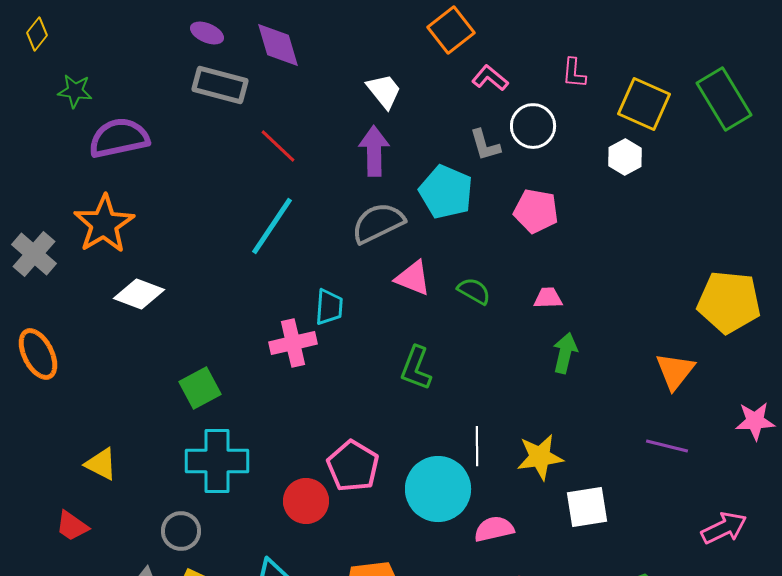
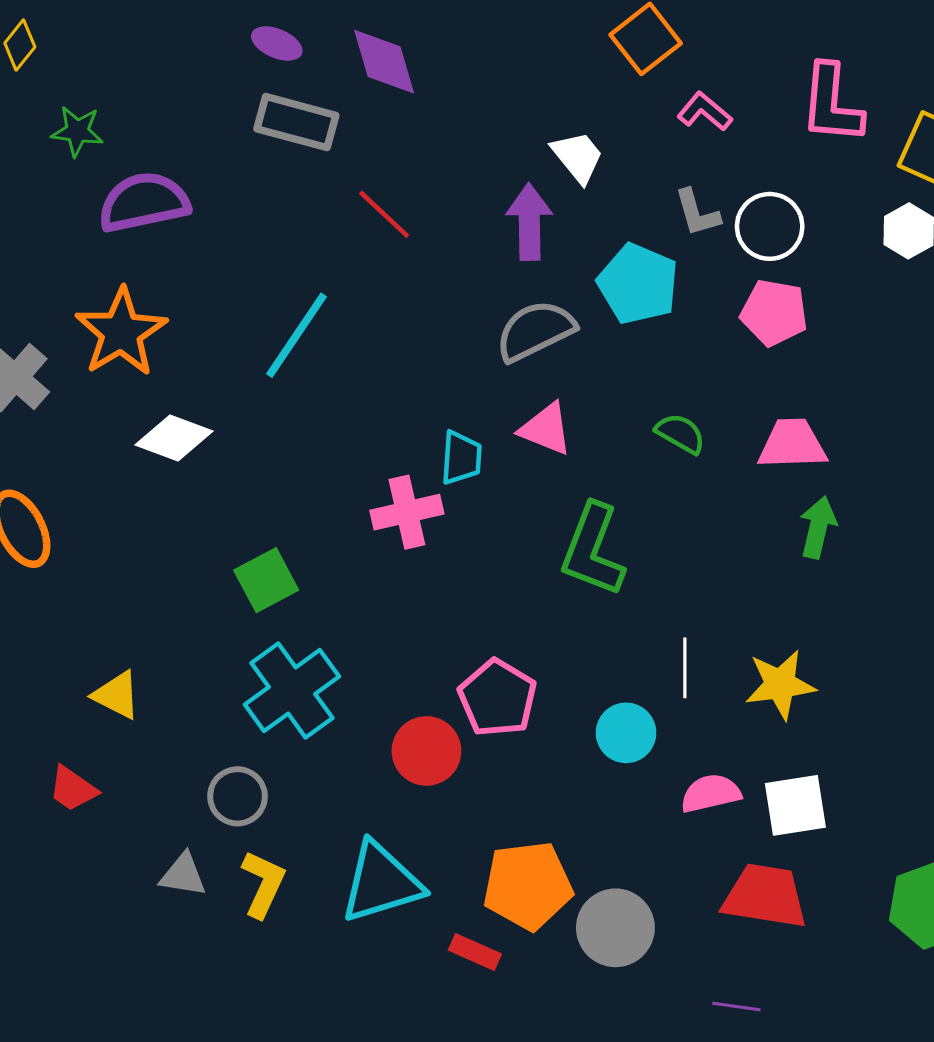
pink L-shape: (574, 73) -> (832, 104), size x1.8
white trapezoid: (384, 91) -> (578, 157), moved
white circle: (533, 126) -> (770, 226), moved
cyan line: (272, 226) -> (296, 335), moved
pink triangle: (413, 278) -> (546, 429), moved
pink trapezoid: (548, 298) -> (792, 444), size x1.6
green L-shape: (416, 368) -> (593, 550), size x1.4
cyan cross: (217, 461) -> (292, 690), turned -36
cyan circle: (438, 489) -> (626, 733), size x0.6
white square: (587, 507) -> (795, 805), moved

